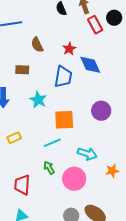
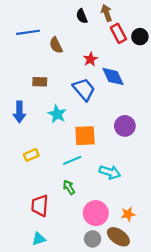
black circle: (114, 18) -> (140, 37), moved
brown semicircle: (37, 45) -> (56, 45), moved
blue trapezoid: (63, 77) -> (84, 89), turned -50
orange star: (112, 171) -> (128, 214), moved
pink circle: (74, 179) -> (96, 213), moved

